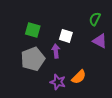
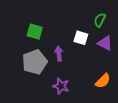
white square: (66, 36) -> (81, 38), moved
orange semicircle: (79, 77) -> (103, 81), moved

